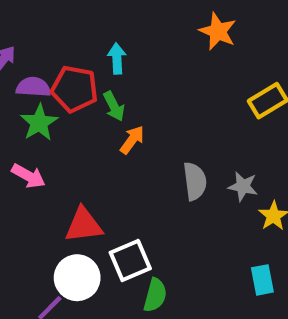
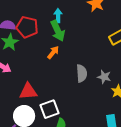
cyan arrow: (117, 58) -> (58, 16), moved
green arrow: (114, 106) -> (58, 31), moved, size x1.5

